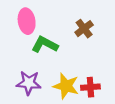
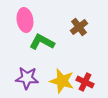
red cross: (90, 87) -> (85, 82), turned 30

